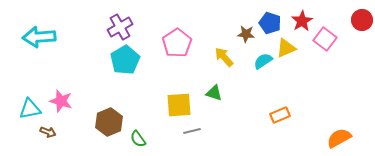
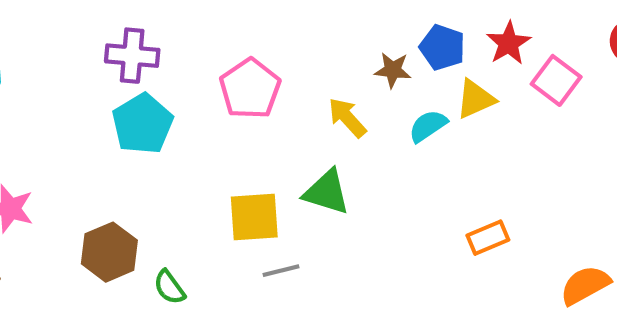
purple cross: (120, 27) -> (132, 56), turned 35
green triangle: (214, 93) -> (327, 192), size x1.4
orange rectangle: (280, 115) -> (488, 238), moved

